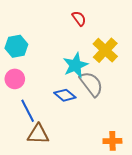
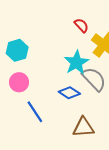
red semicircle: (79, 18) -> (81, 25), moved
brown triangle: (38, 134) -> (83, 127), moved

